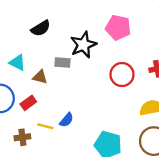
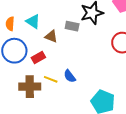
blue semicircle: (66, 120) -> (70, 76), turned 96
brown cross: (22, 137) -> (30, 87), size x1.5

